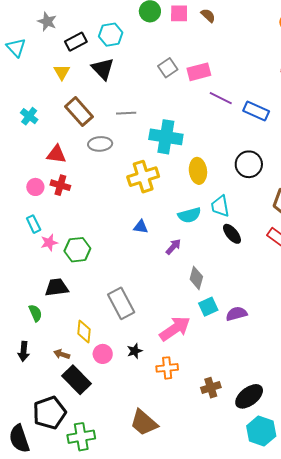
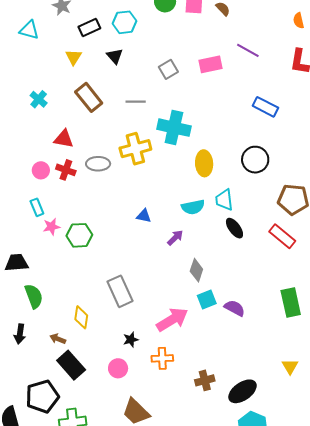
cyan triangle: (16, 48) -> (29, 30), turned -35
gray square: (168, 68) -> (168, 69), moved
black triangle: (103, 69) -> (115, 56), size x0.7
purple line: (221, 98) -> (248, 50), moved
gray ellipse: (100, 144) -> (98, 164), moved
yellow cross: (143, 177) -> (135, 149), moved
black trapezoid: (57, 287) -> (17, 263), moved
green semicircle: (35, 313) -> (34, 296), size x1.4
purple semicircle: (236, 314) -> (235, 308), turned 40
pink circle: (103, 354) -> (118, 368), moved

